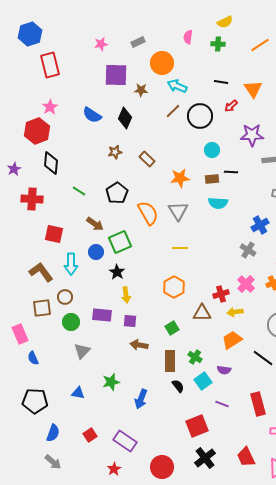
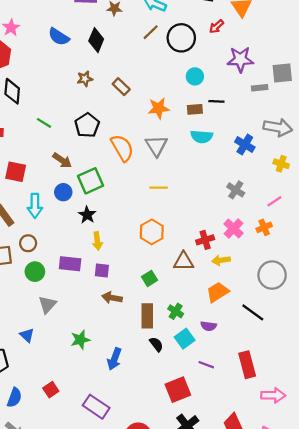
blue cross: (260, 225) -> (245, 145), moved, turned -30
blue triangle: (78, 393) -> (27, 335), moved, turned 32
red square: (90, 435) -> (51, 390), moved

